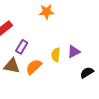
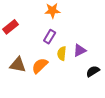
purple rectangle: (22, 47) -> (50, 37), moved

